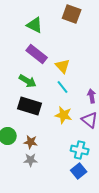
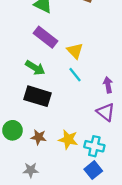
yellow star: (64, 115) -> (68, 139), moved
gray star: (31, 160) -> (31, 170), moved

